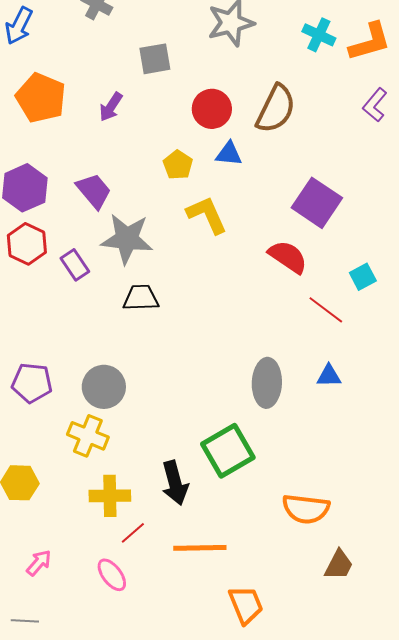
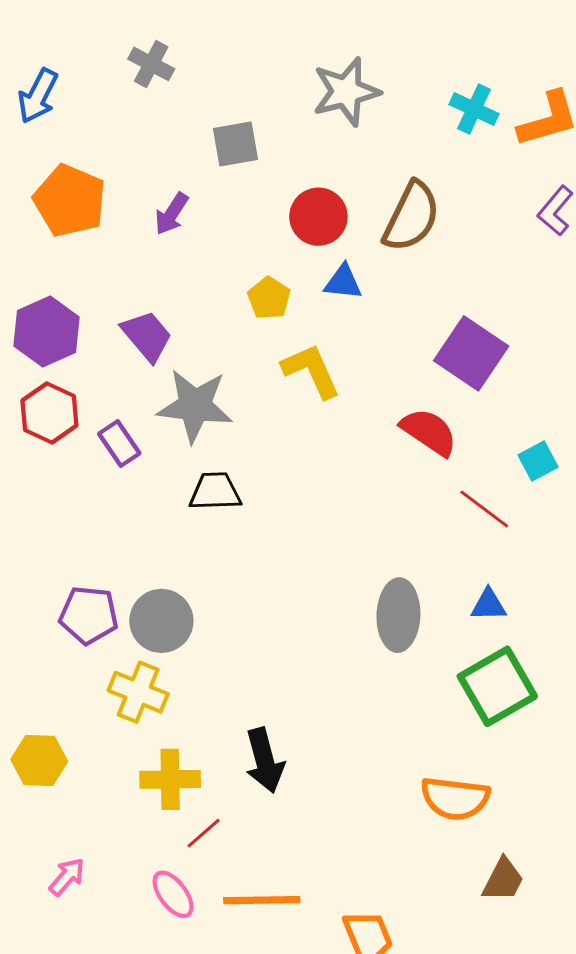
purple pentagon: (32, 383) -> (89, 615), moved
green square: (228, 451) -> (497, 686), moved
orange line: (200, 548) -> (262, 900), moved

